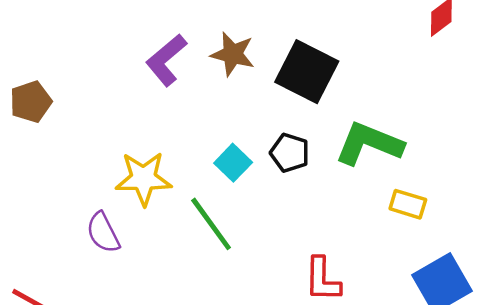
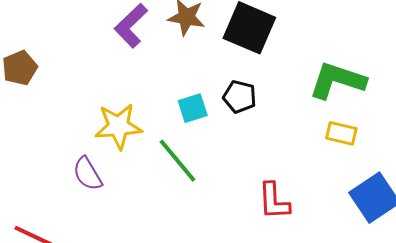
green L-shape: (369, 144) -> (337, 80), moved
cyan square: (233, 163) -> (193, 108), turned 32

